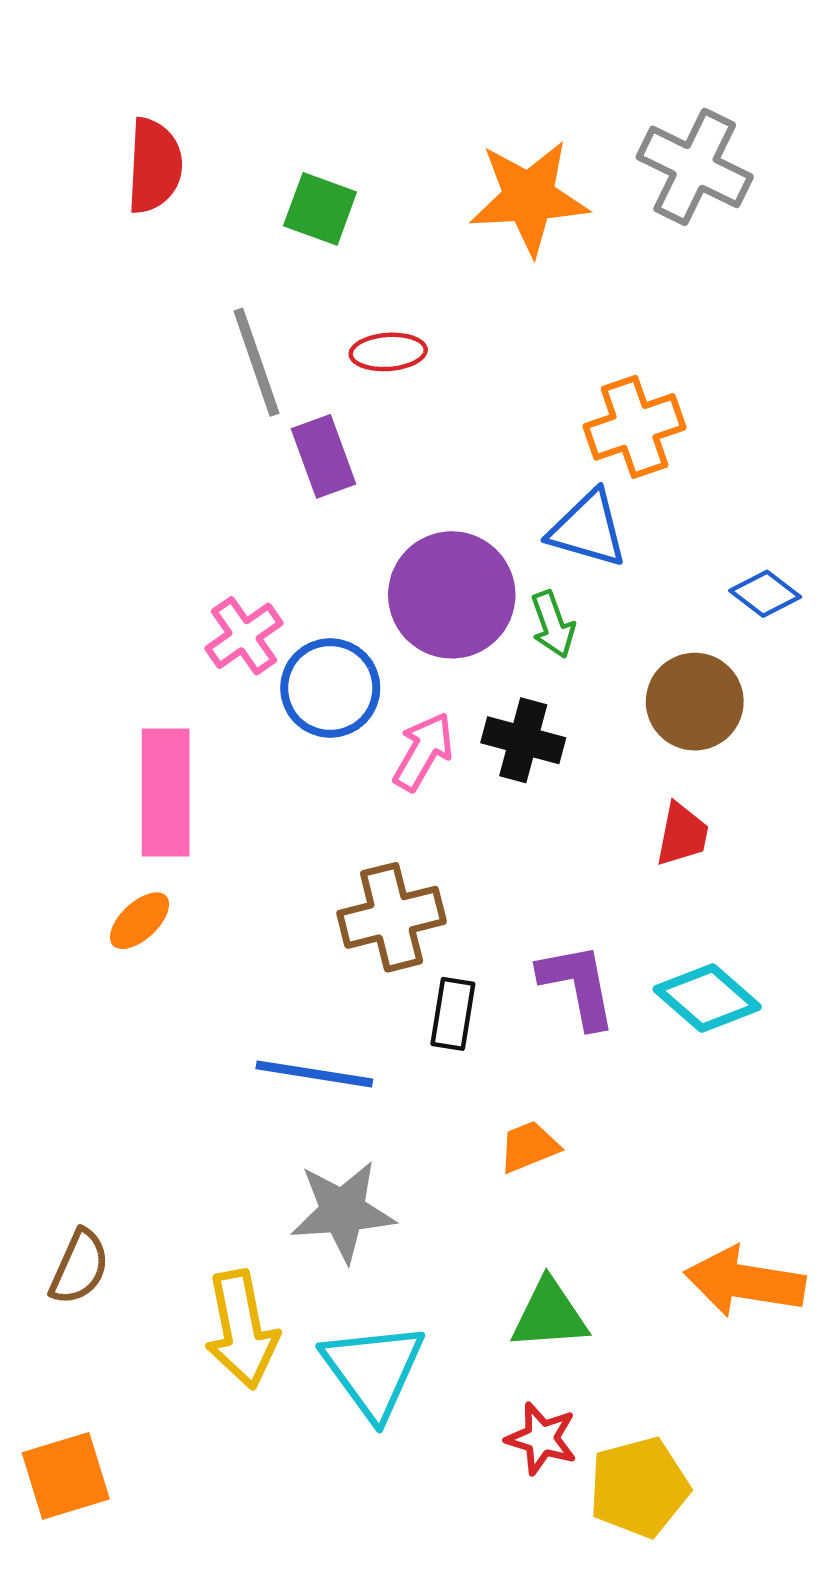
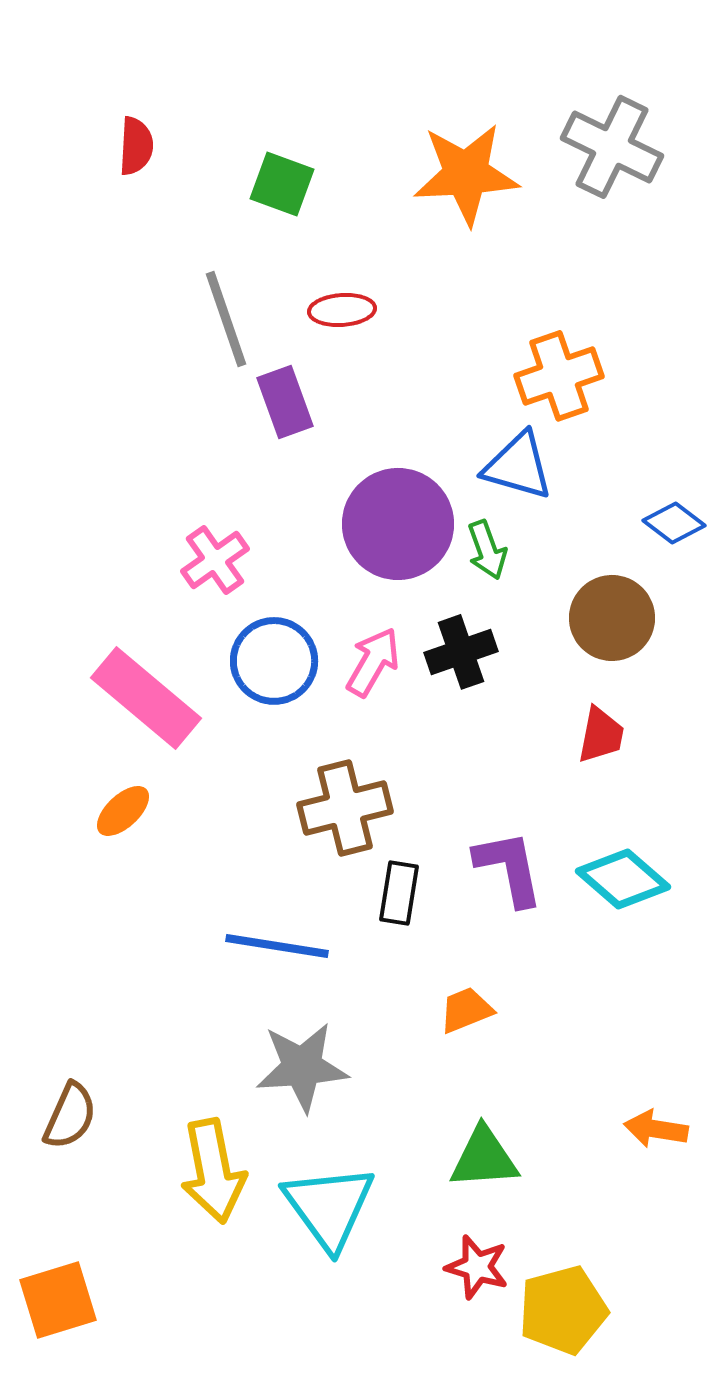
red semicircle: (154, 166) -> (136, 146), size x0.7
blue circle: (330, 688) -> (274, 661), moved
black cross: (523, 740) -> (461, 652), turned -34
pink rectangle: (166, 792) -> (146, 698), turned -50
orange arrow: (745, 1282) -> (656, 1129), size x0.6

